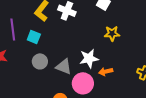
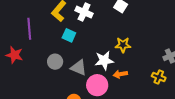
yellow star: (112, 33) -> (123, 45), moved
cyan square: (34, 37) -> (69, 35), moved

